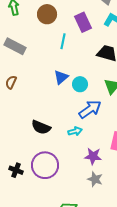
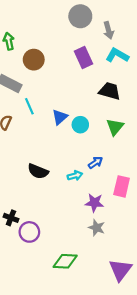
brown circle: (47, 14) -> (34, 60), moved
cyan line: (63, 41) -> (29, 106), moved, turned -35
blue arrow: (90, 109) -> (95, 163), moved, size x0.6
purple circle: (45, 165) -> (29, 232), moved, size x0.7

